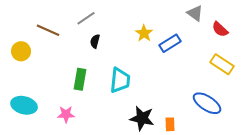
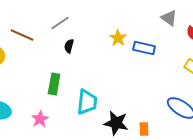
blue rectangle: (170, 43) -> (144, 48), turned 45
cyan trapezoid: (120, 80) -> (87, 102), moved
pink star: (66, 114) -> (40, 119), turned -30

